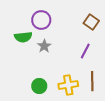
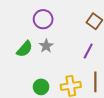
green semicircle: (23, 37) -> (25, 49), moved, turned -42

